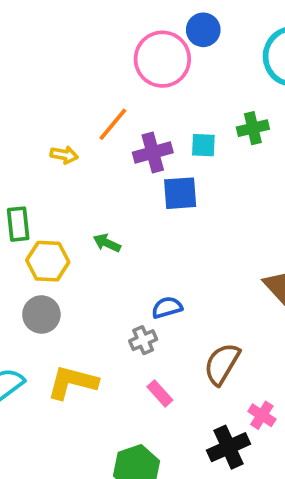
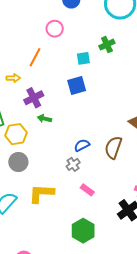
pink circle: (162, 59) -> (55, 29), moved, size x0.6
purple cross: (153, 153) -> (34, 98), moved
brown semicircle: (222, 364) -> (113, 147), moved

